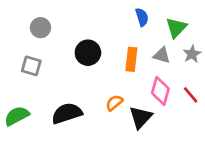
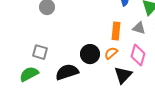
black circle: (88, 53) -> (90, 54), moved
gray square: (31, 66) -> (40, 52), moved
orange semicircle: (114, 103) -> (111, 53), moved

